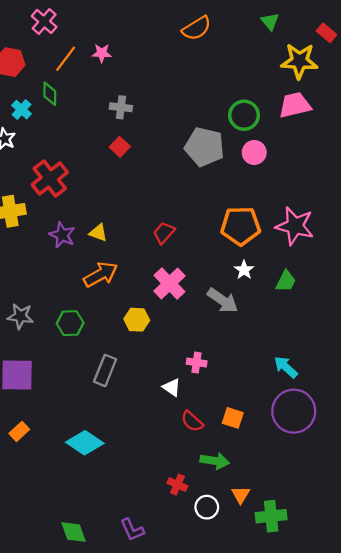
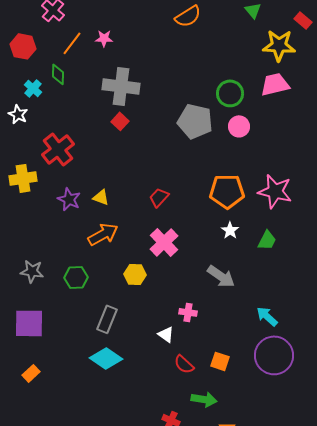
gray cross: (121, 107) -> (121, 86), size x1.8
gray arrow: (223, 300) -> (221, 276), moved
cyan diamond: (85, 443) -> (106, 358), moved

